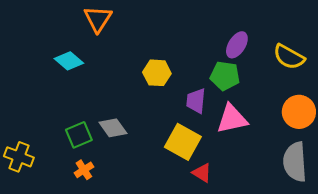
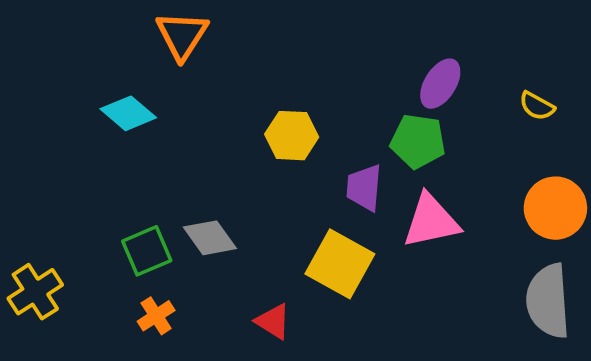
yellow semicircle: (289, 57) -> (537, 106), size x0.6
yellow cross: (19, 157) -> (35, 292), turned 36
red triangle: (202, 173) -> (273, 321), moved

